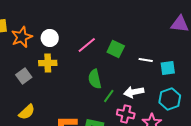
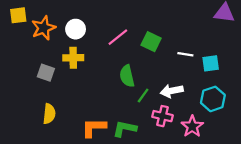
gray square: (24, 76) -> (46, 73), turned -35
yellow semicircle: (27, 112) -> (49, 114), turned -42

